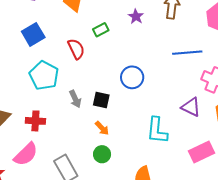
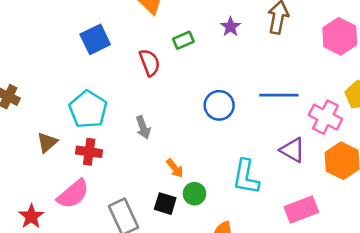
blue line: (187, 53) -> (279, 95), moved
cyan pentagon: (44, 75) -> (88, 109), moved
black square: (101, 100) -> (165, 204), moved
green circle: (102, 154) -> (194, 194), moved

